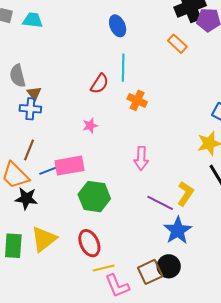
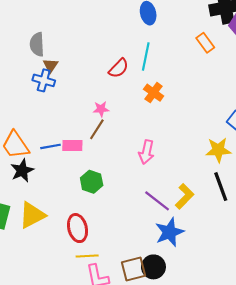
brown line: (29, 150) -> (97, 129), moved
pink rectangle: (70, 166) -> (72, 146), size x0.7
green hexagon: (94, 197) -> (92, 182), size x0.7
black star: (26, 198) -> (22, 171), turned 30

